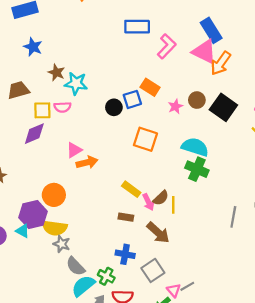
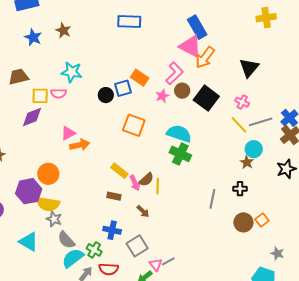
pink L-shape: (167, 46) -> (174, 73), moved
brown star: (56, 72) -> (63, 31), moved
cyan triangle: (22, 231) -> (29, 242), moved, size x1.5
brown arrow: (158, 233) -> (143, 211), size x0.6

